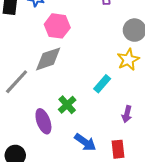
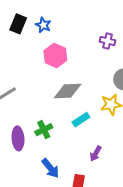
gray diamond: (48, 59) -> (68, 91), moved

